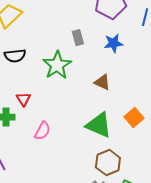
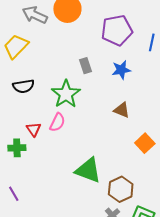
brown triangle: (102, 82) -> (122, 110), moved
green triangle: (99, 125) -> (88, 170), moved
pink semicircle: (43, 131) -> (57, 122), moved

